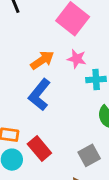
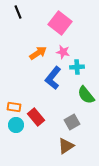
blue L-shape: (39, 95) -> (53, 78), moved

